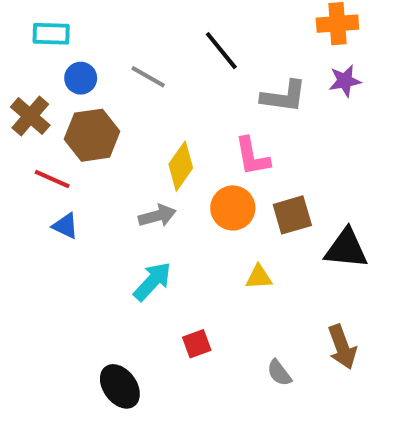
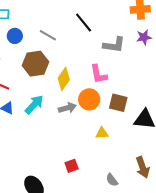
brown hexagon: (92, 135) -> (35, 64), moved
brown square: (292, 215) -> (118, 103), turned 30
gray arrow: (157, 216) -> (67, 108), moved
cyan arrow: (152, 281) -> (34, 105), moved

